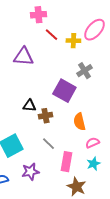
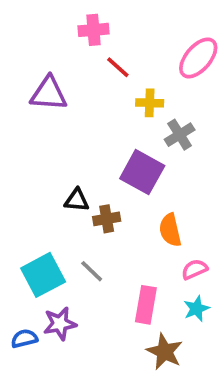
yellow cross: (73, 41) -> (150, 103), moved
purple triangle: (23, 57) -> (49, 94), moved
gray line: (48, 144) -> (92, 271), moved
purple star: (30, 172) -> (60, 324), moved

